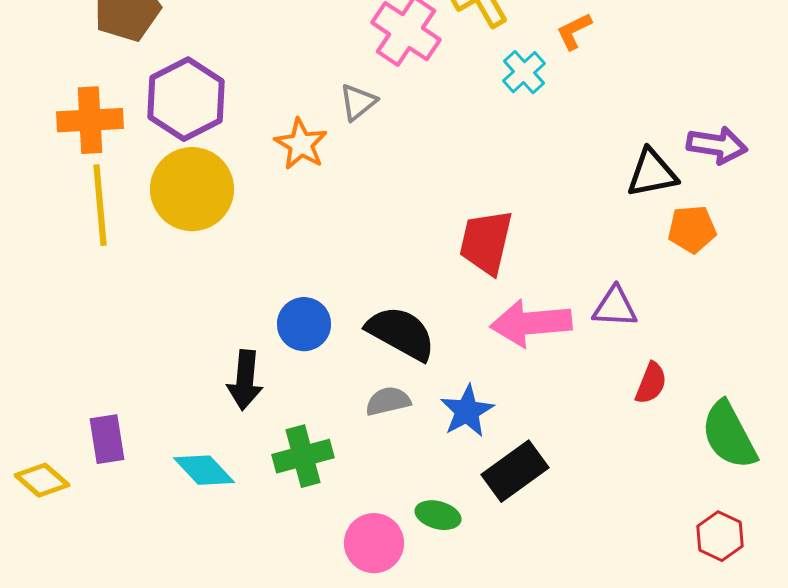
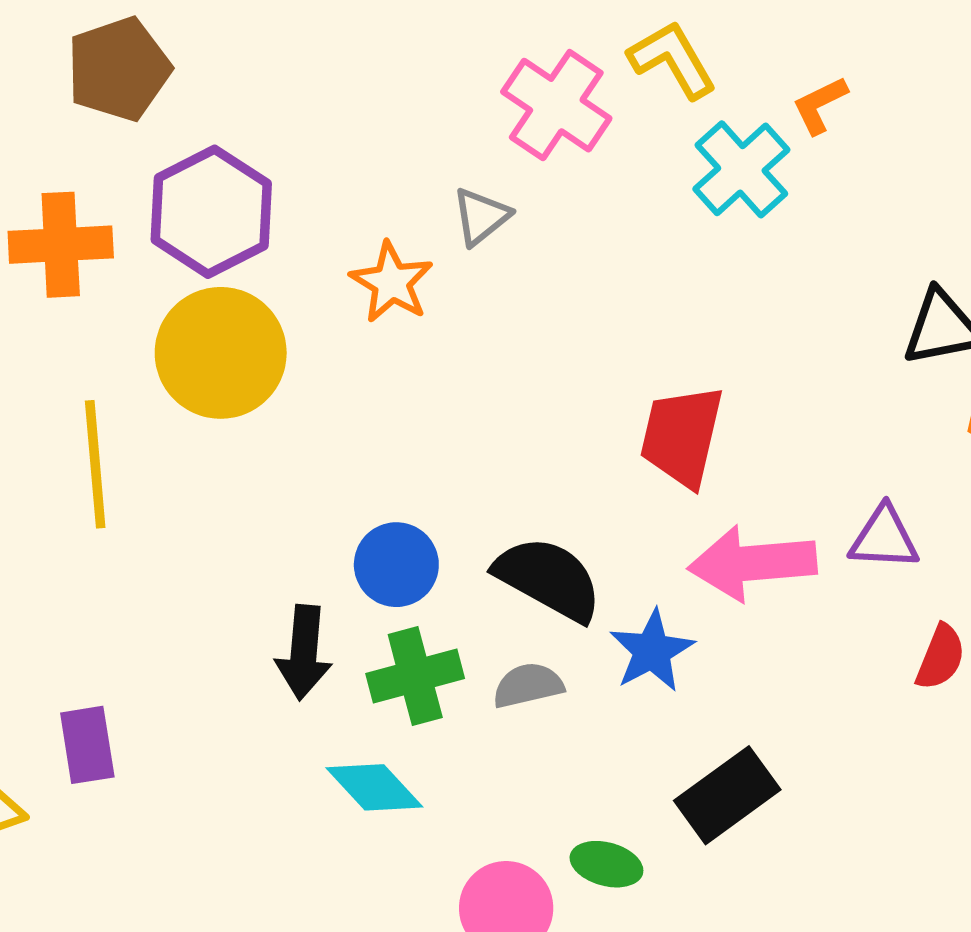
cyan cross: (524, 72) -> (741, 169), size x1.4
yellow line: (100, 205) -> (95, 464), moved
blue star: (467, 411) -> (652, 651), moved
green cross: (303, 456) -> (415, 676), moved
cyan diamond: (204, 470) -> (374, 787), moved

